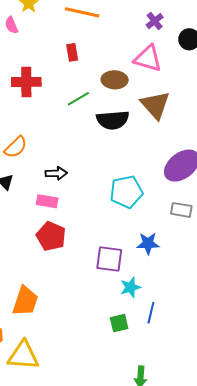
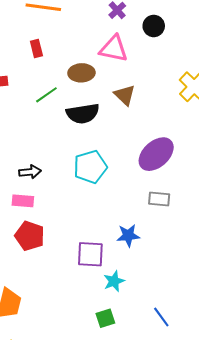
brown triangle: (155, 105) -> (125, 95), size x0.7
cyan pentagon: (126, 192) -> (90, 167), moved
blue line: (151, 313) -> (161, 317), moved, turned -45

